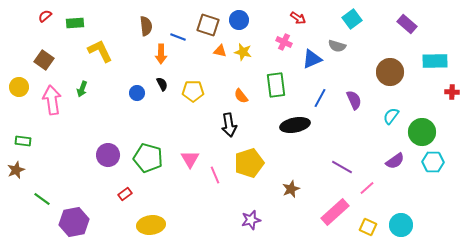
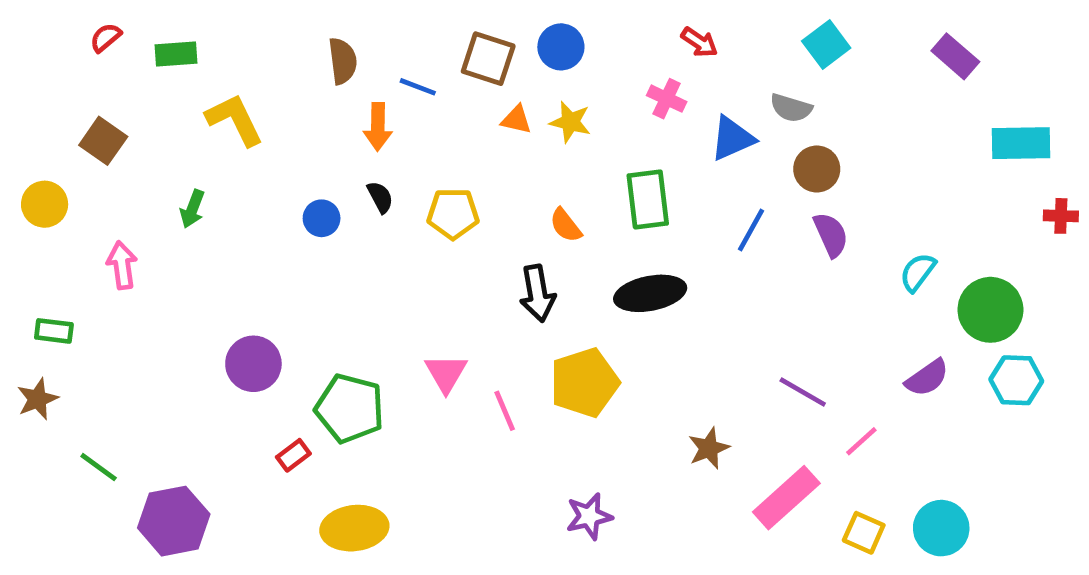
brown circle: (390, 72) -> (817, 169), moved, size x0.7
pink arrow: (52, 100) -> (122, 265), moved, size x0.7
black ellipse: (295, 125) -> (650, 293), moved
green pentagon: (148, 158) -> (350, 408), moved
brown star: (291, 189) -> (709, 448), moved

